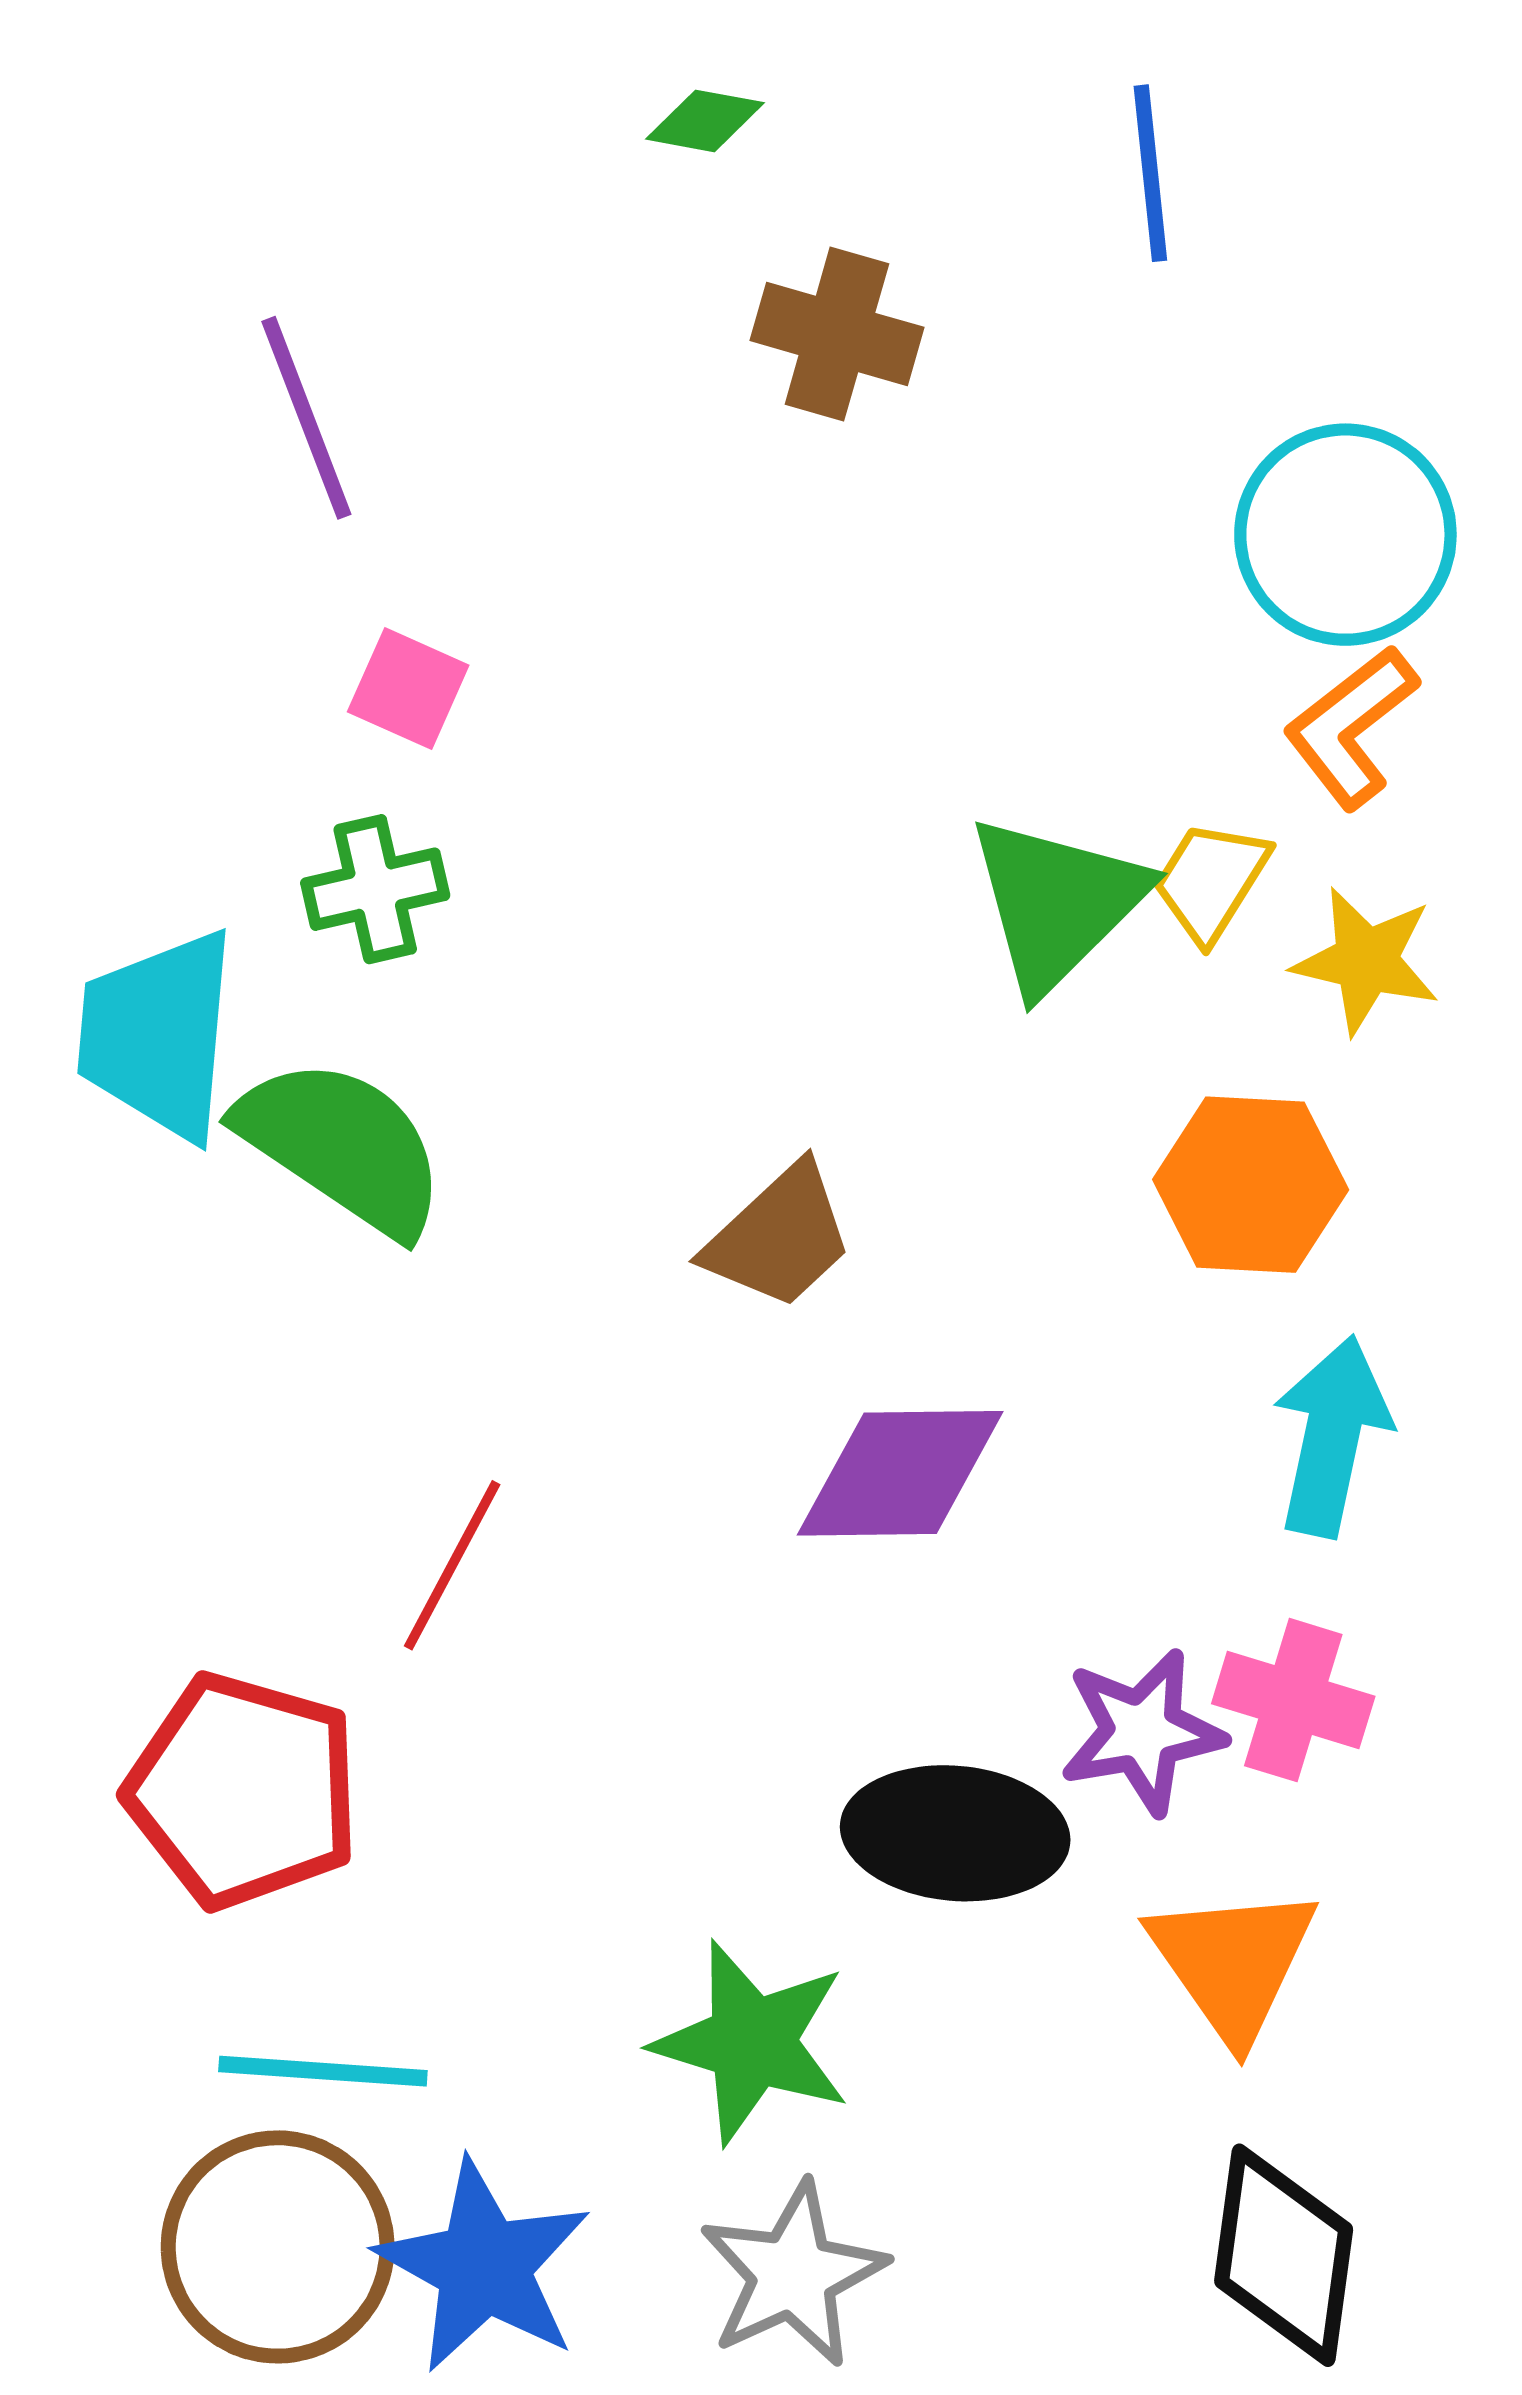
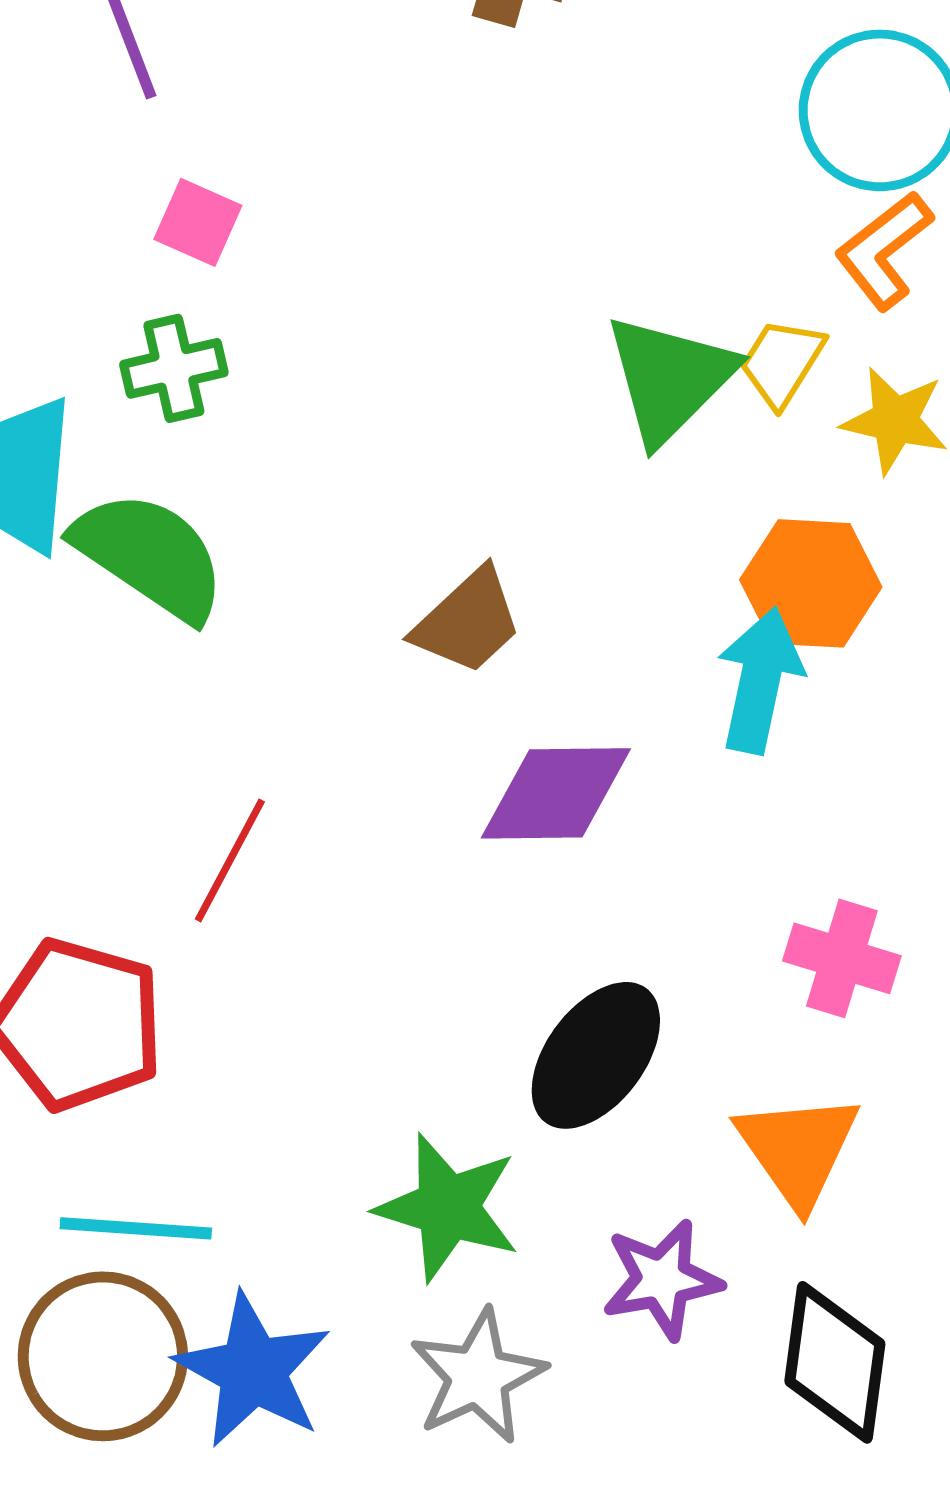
cyan arrow: (1332, 1436) -> (760, 680), moved
purple star: (1142, 1732) -> (662, 1279), moved
black ellipse: (955, 1833) -> (596, 1055), turned -58

